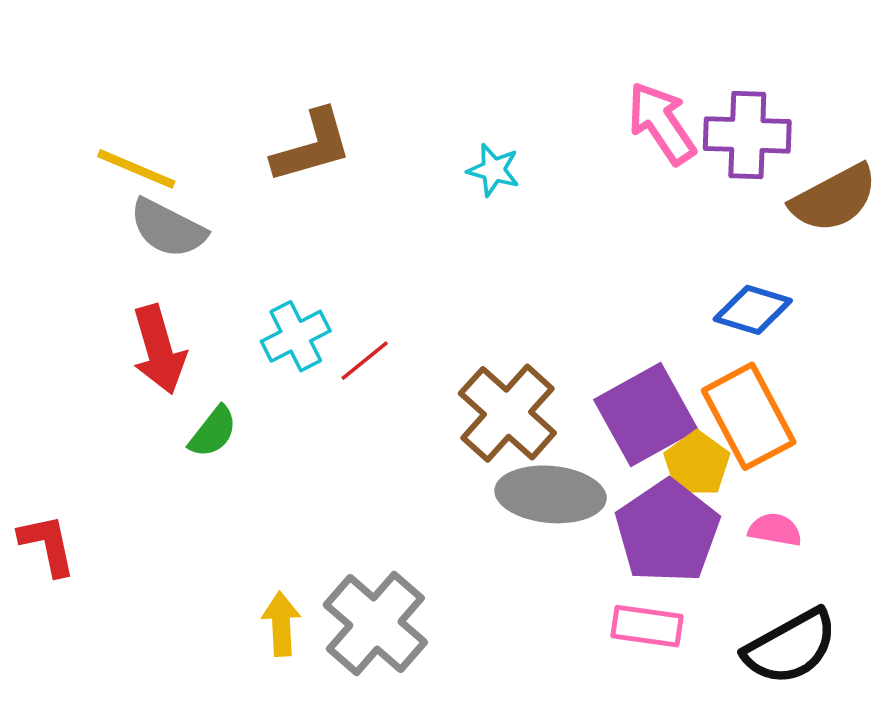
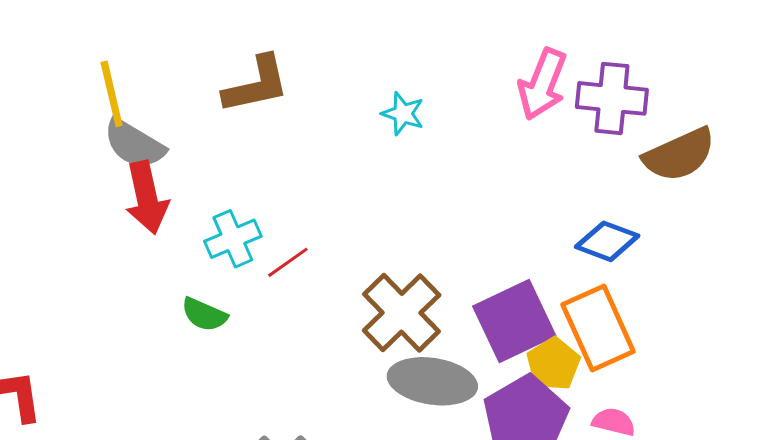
pink arrow: (661, 123) -> (542, 84), turned -128
yellow line: (136, 169) -> (112, 94), turned 50
red arrow: (159, 350) -> (147, 198), moved
green semicircle: (213, 432) -> (204, 314), moved, turned 72

